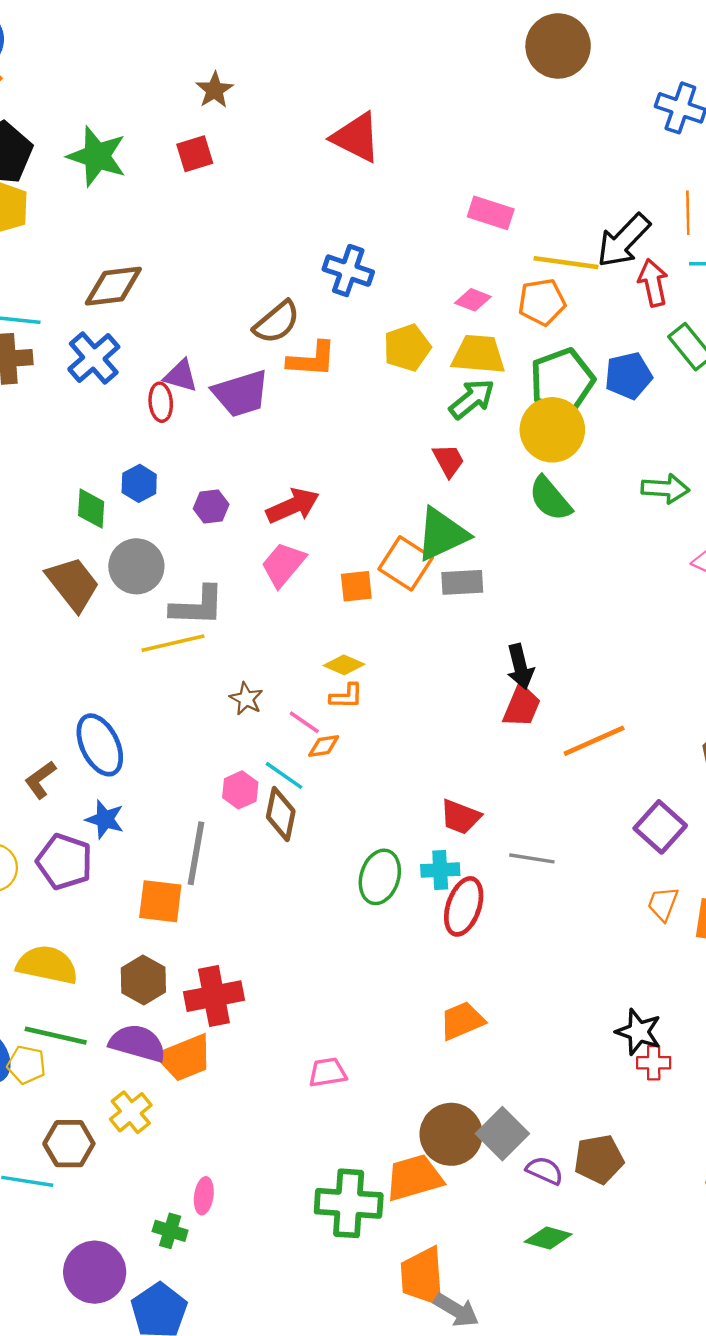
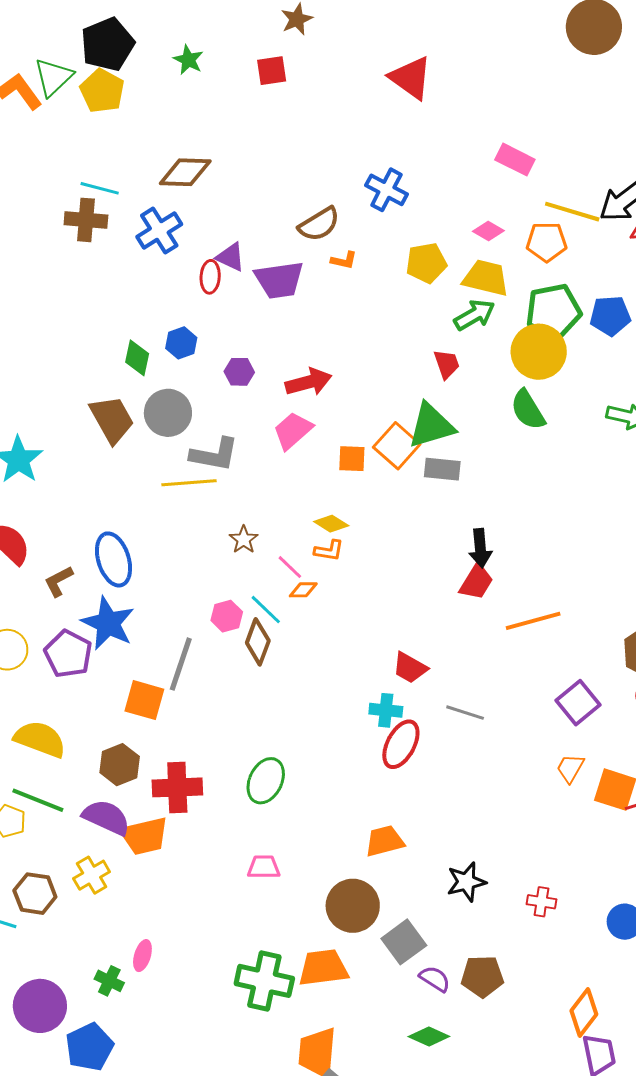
green star: (97, 156) -> (188, 60), size x0.6
orange L-shape: (312, 359) -> (344, 260), size x0.6
blue star: (105, 819) -> (108, 623), size x1.6
green ellipse: (380, 877) -> (266, 781), moved
black star: (639, 1032) -> (466, 882), moved, turned 30
brown circle: (451, 1134) -> (353, 906), moved

